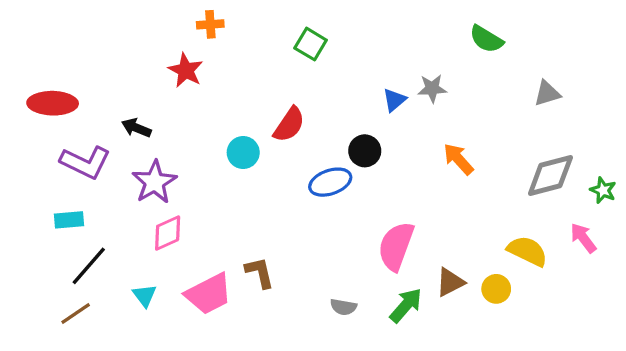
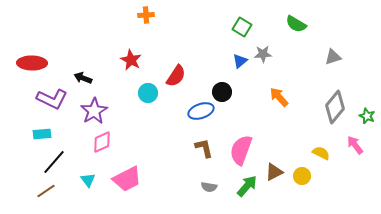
orange cross: (210, 24) -> (146, 15), moved
green square: (311, 44) -> (242, 27), moved
red star: (186, 70) -> (131, 60), moved
gray diamond: (550, 176) -> (335, 107), turned -36
yellow semicircle: (527, 251) -> (321, 153), size x0.7
brown L-shape: (260, 272) -> (204, 148), moved

